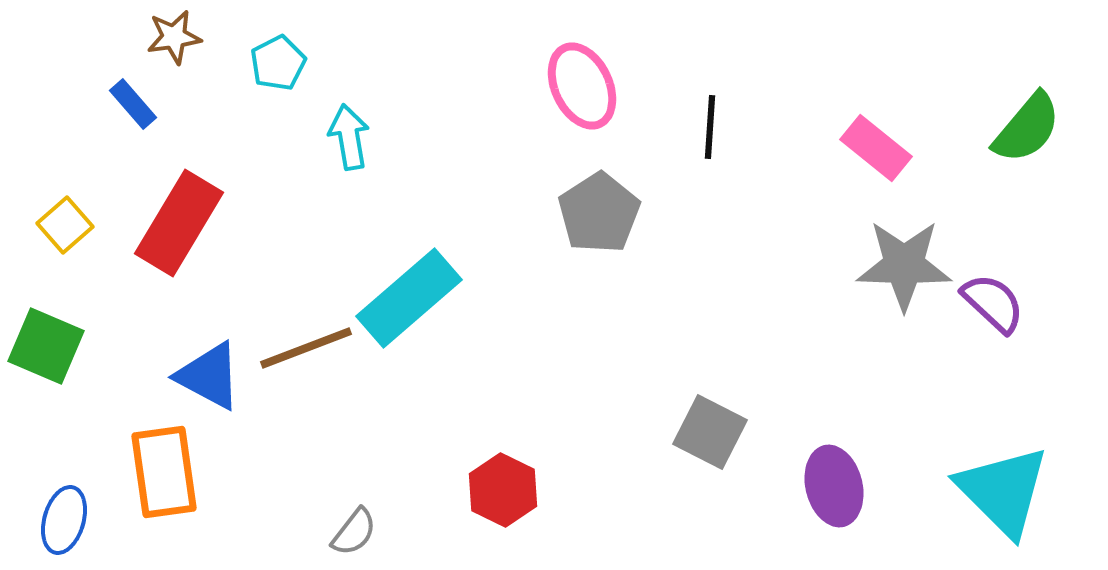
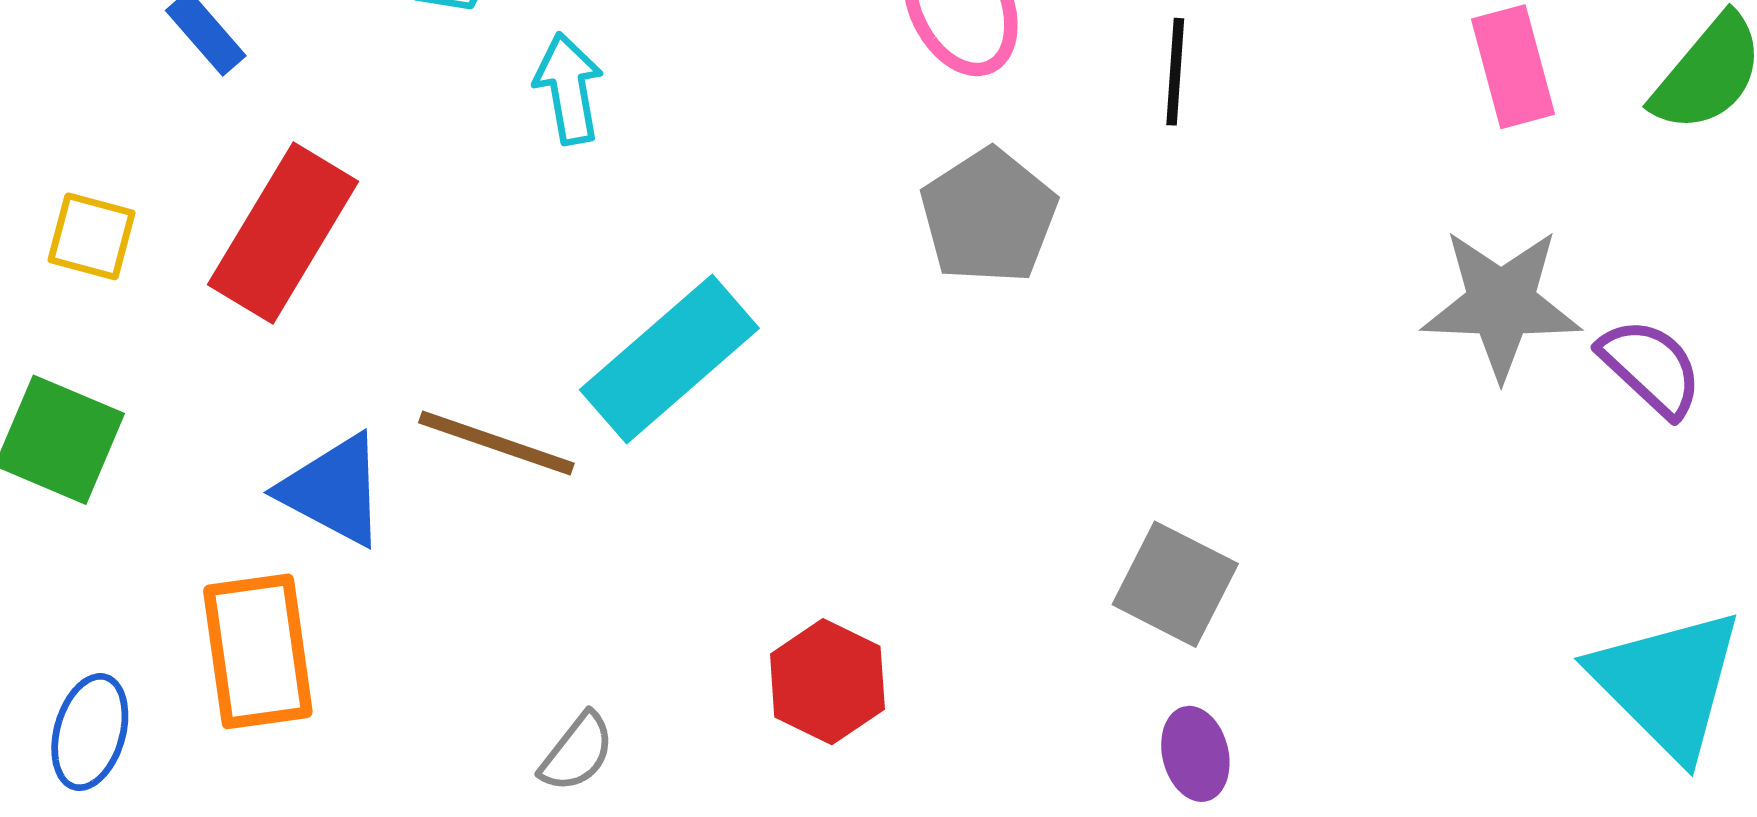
pink rectangle: (876, 148) -> (1513, 67), moved, turned 36
yellow square: (65, 225) -> (91, 236), turned -34
brown line: (306, 348) -> (496, 443), turned 40
purple ellipse: (834, 486) -> (1195, 754), moved, size x0.7

